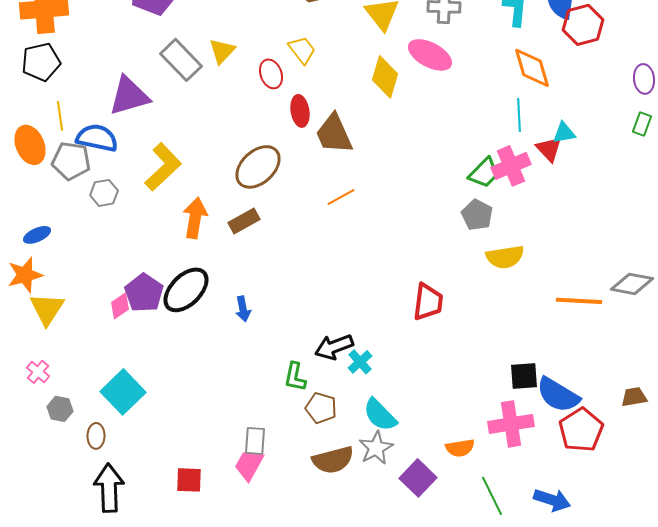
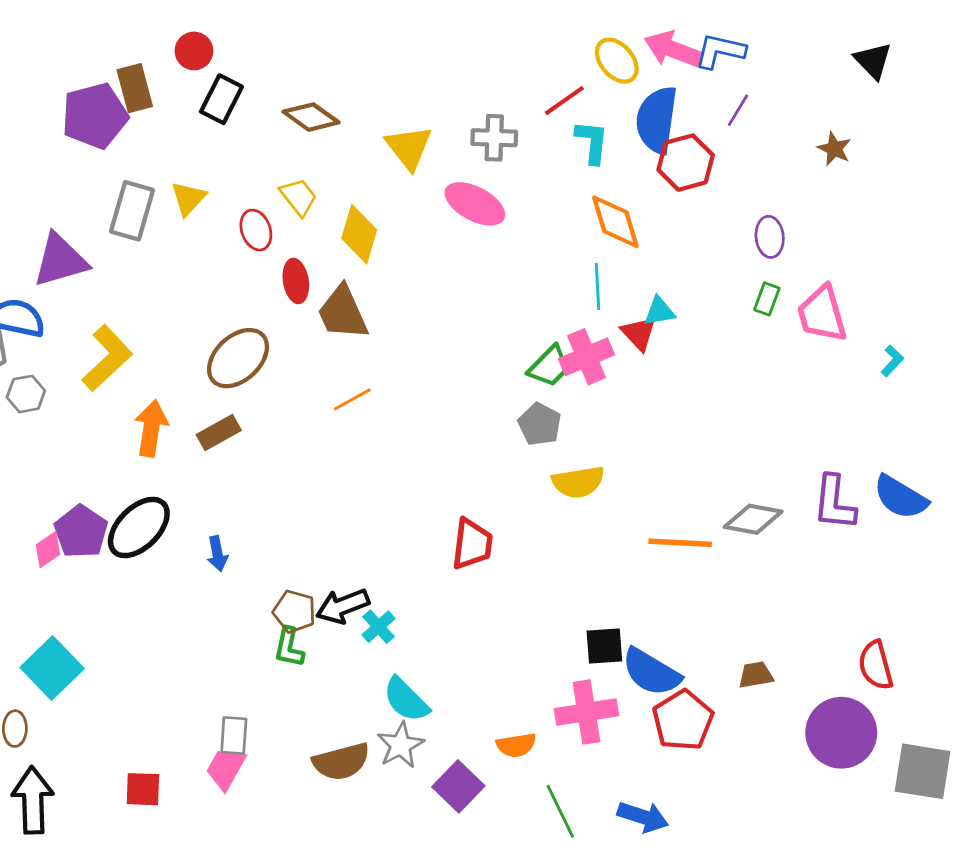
gray rectangle: (181, 60) -> (132, 211), turned 60
yellow diamond: (385, 77) -> (359, 234), moved
brown pentagon: (321, 408) -> (294, 612), moved

